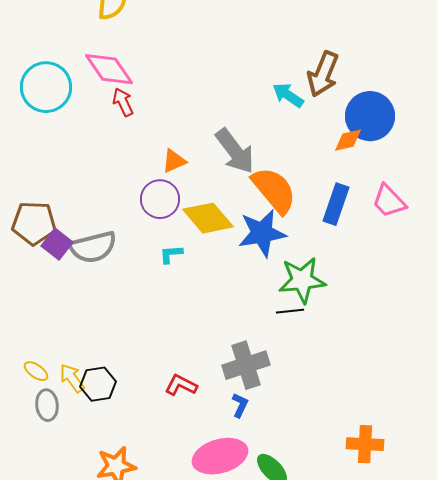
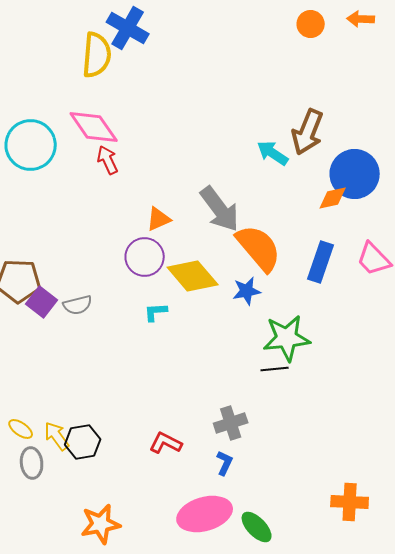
blue star: (262, 233) -> (247, 291), size x0.6
gray semicircle: (93, 247) -> (78, 305), size x0.6
gray cross: (246, 365) -> (231, 423), size x0.7

